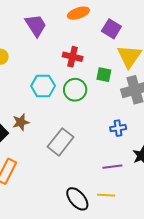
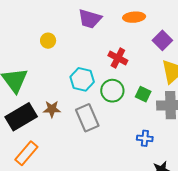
purple trapezoid: (36, 25) -> (90, 19), turned 125
green square: (104, 75) -> (143, 94), moved
gray rectangle: (61, 142) -> (87, 118), moved, turned -76

